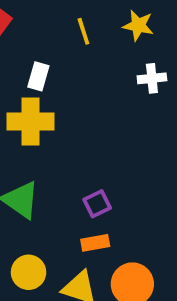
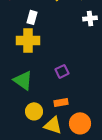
purple square: (97, 204) -> (62, 71), moved
yellow circle: (29, 272) -> (34, 111), moved

